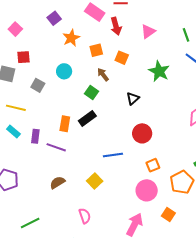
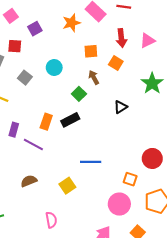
purple square: (54, 18) -> (35, 29), moved
red arrow: (116, 26) -> (121, 38), moved
orange star: (71, 38) -> (71, 23), moved
red circle: (142, 133) -> (152, 158), moved
orange square: (153, 165) -> (130, 179), turned 32

